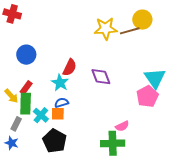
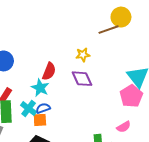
yellow star: (106, 28) -> (83, 55), moved, size x0.6
cyan cross: (41, 115) -> (29, 109), moved
pink semicircle: (122, 126) -> (124, 127), moved

